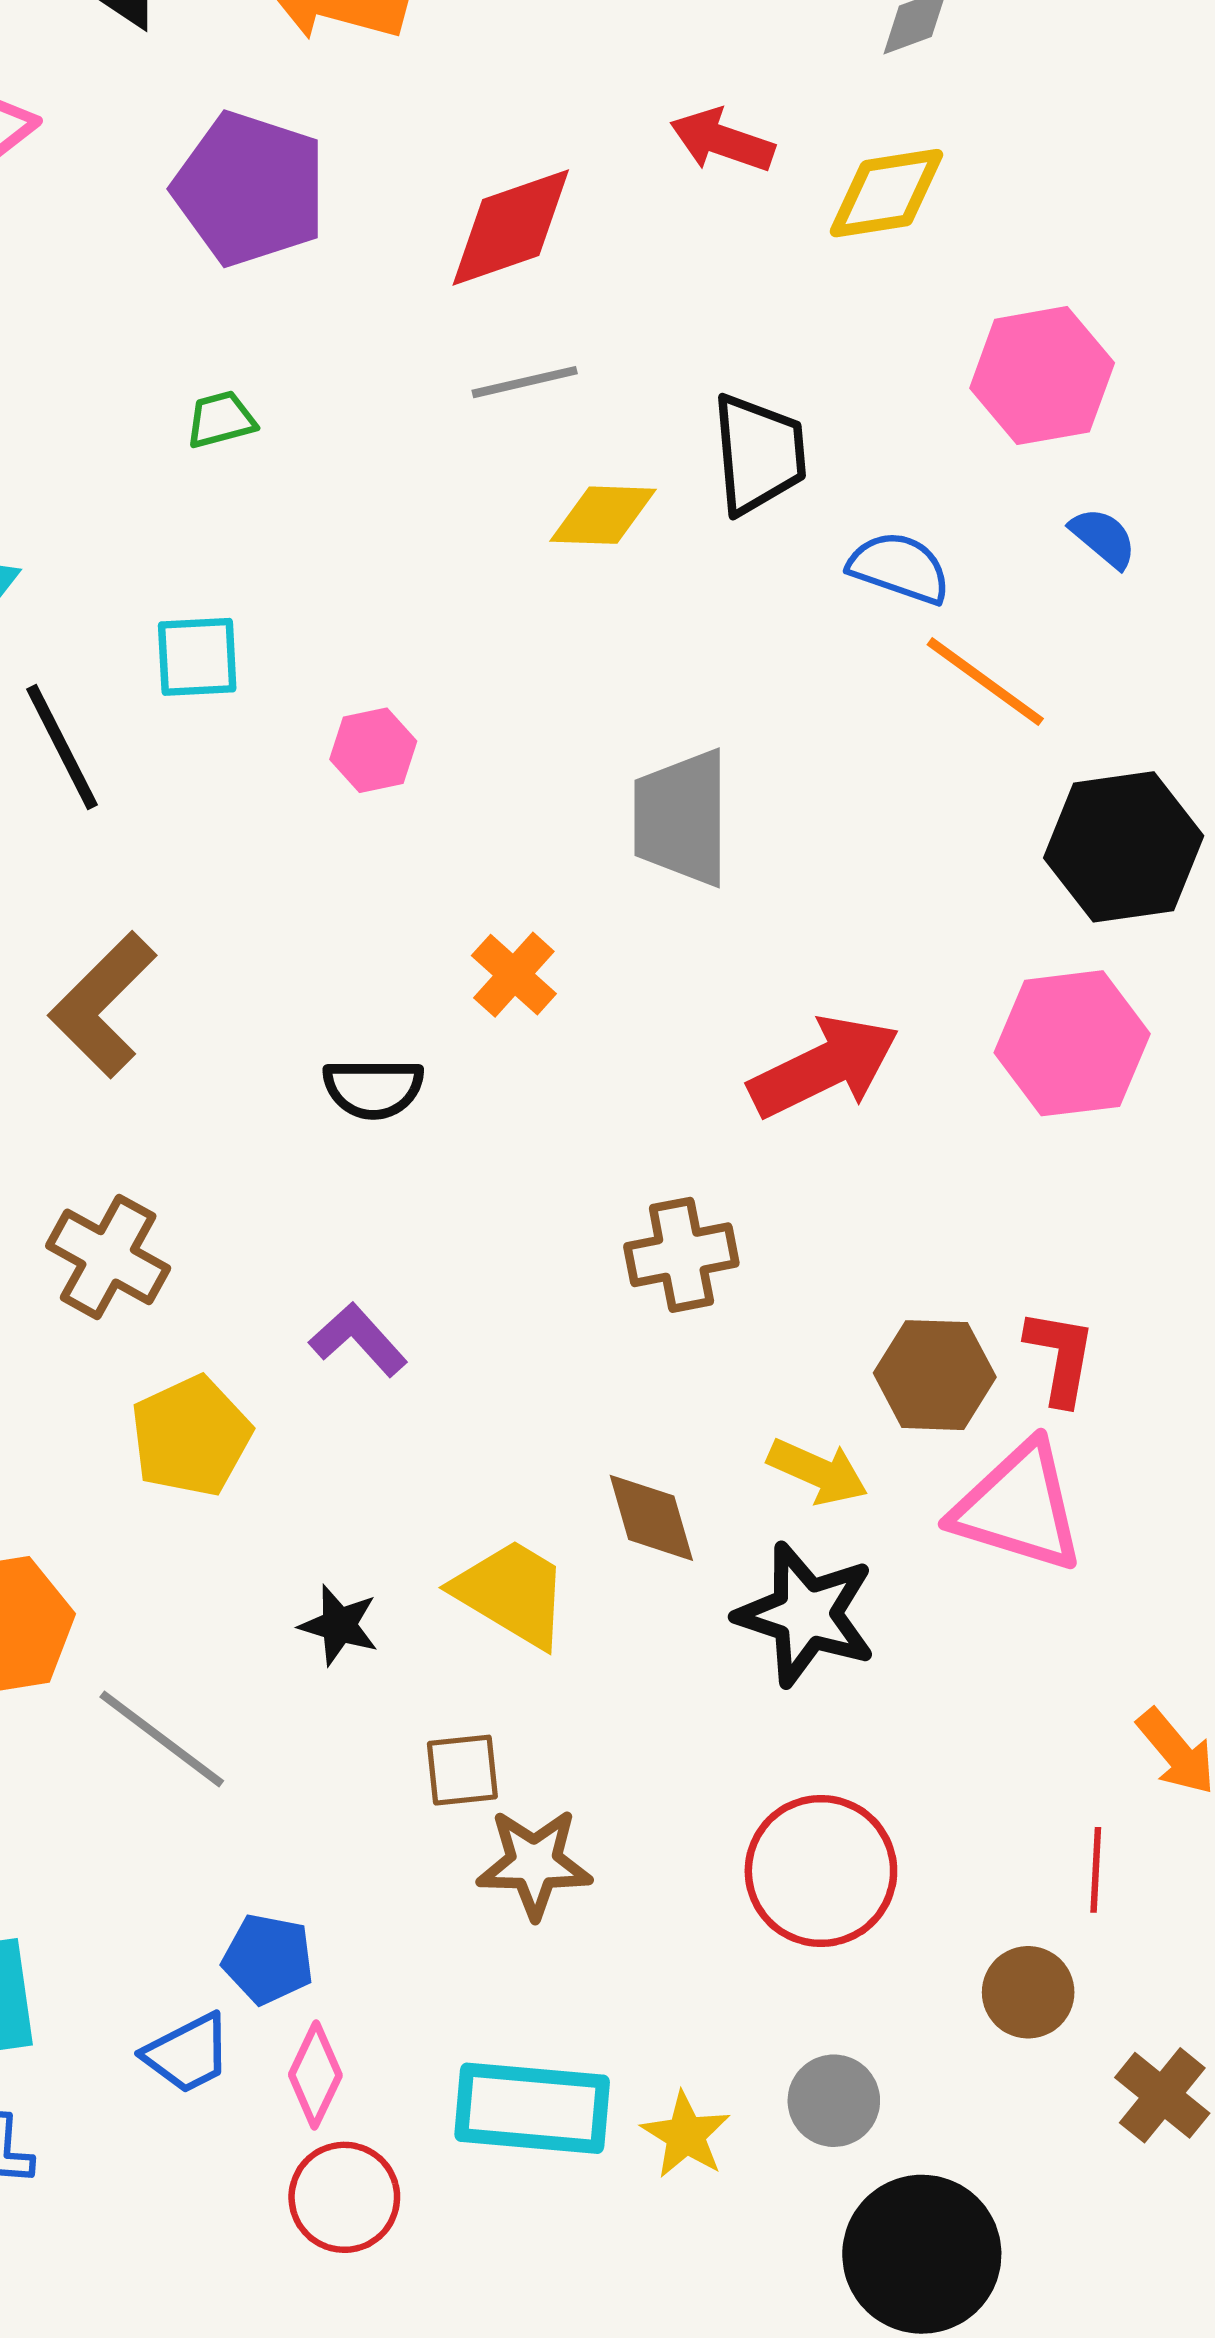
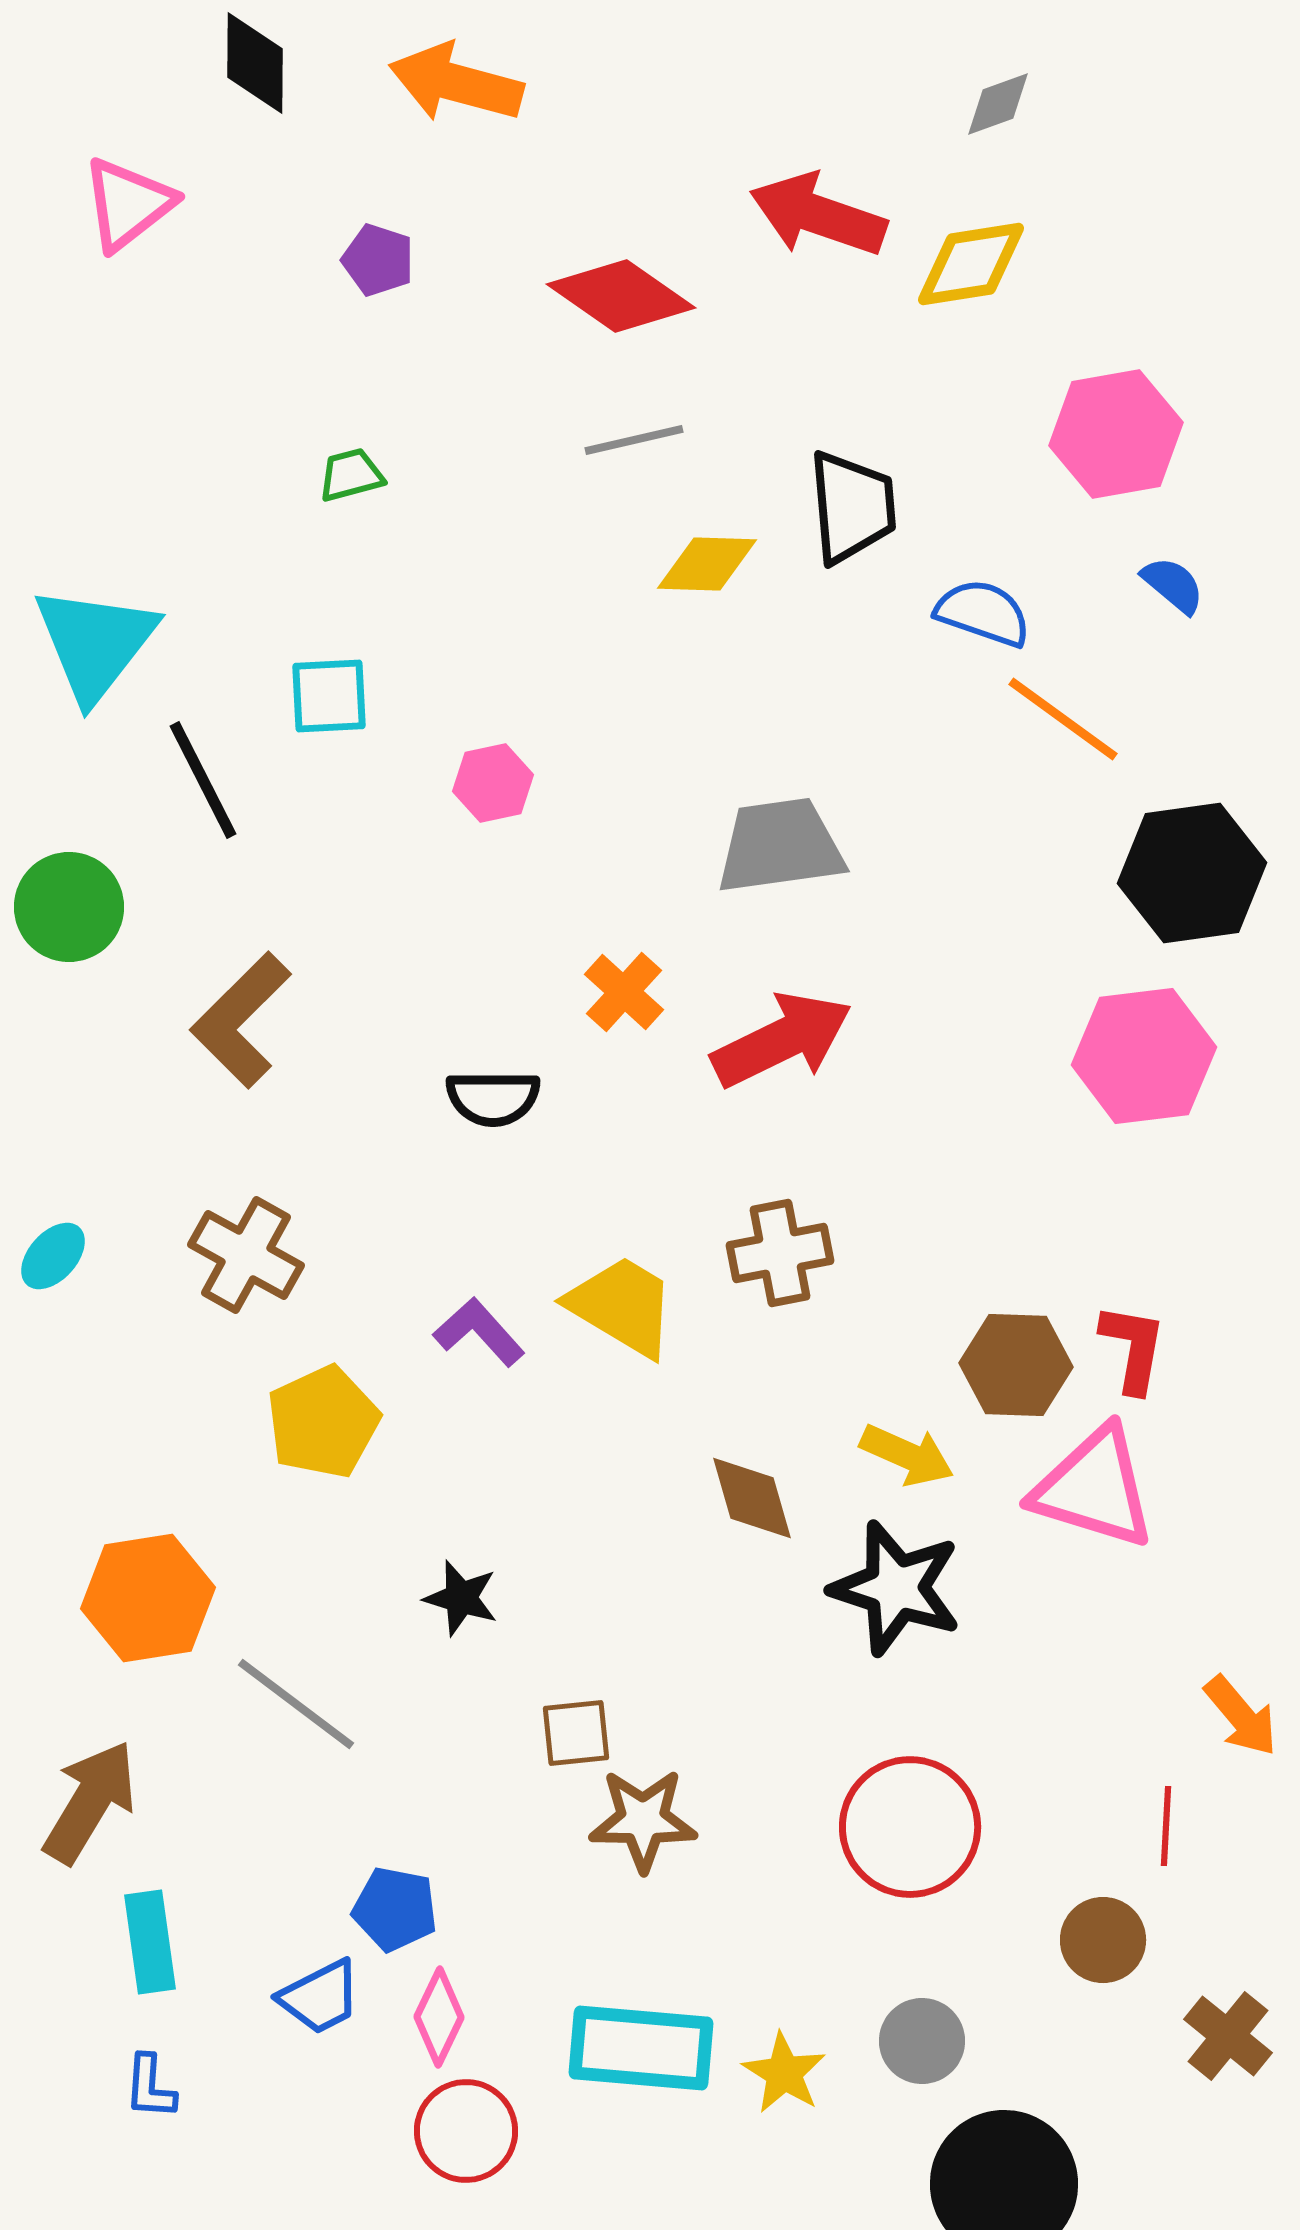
red arrow: (722, 141) -> (818, 215), size x1.4
purple pentagon: (250, 189) -> (378, 260), size x0.5
red diamond: (511, 227) -> (621, 296), turned 54
gray trapezoid: (681, 818) -> (780, 846), turned 82
red arrow: (824, 1067) -> (782, 1040), moved
yellow trapezoid: (512, 1593) -> (622, 1306), moved

